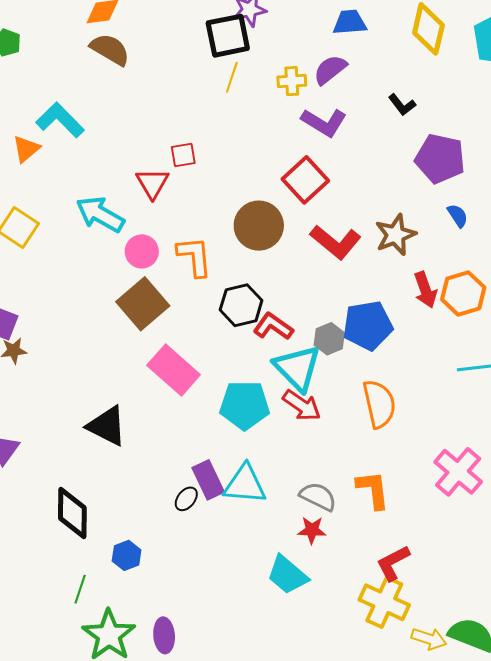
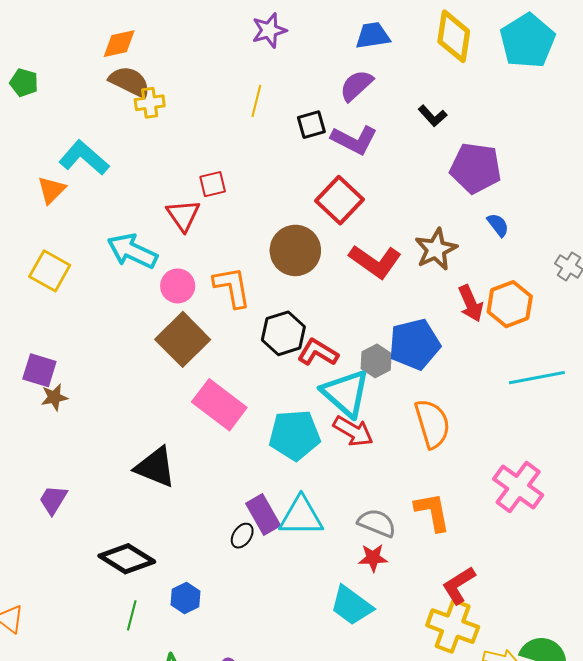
black square: (228, 36) -> (311, 125), moved, size x0.6
yellow cross: (292, 81) -> (150, 103), moved
black diamond: (72, 513) -> (127, 559), turned -54
green line: (80, 589) -> (132, 615), moved

